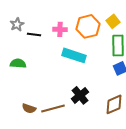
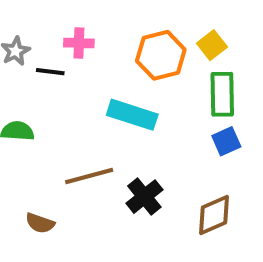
pink cross: (60, 29) -> (79, 43), moved
brown line: (53, 108) -> (89, 176), moved

